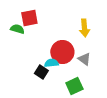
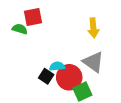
red circle: (62, 52) -> (69, 77), moved
gray triangle: (84, 59) -> (93, 62), size x1.5

